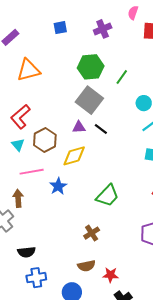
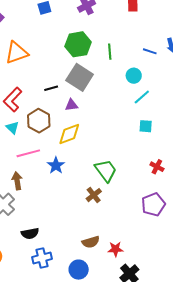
green line: (122, 77) -> (110, 52), turned -35
black line: (101, 129) -> (51, 88), moved, turned -48
green trapezoid: (108, 196) -> (106, 171), turned -75
brown cross: (92, 233) -> (94, 195), moved

